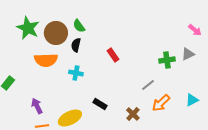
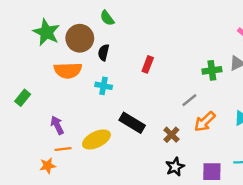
green semicircle: (79, 26) -> (107, 18), moved
red rectangle: (113, 55) -> (148, 64), turned 56
black rectangle: (100, 104) -> (132, 123), size x1.5

